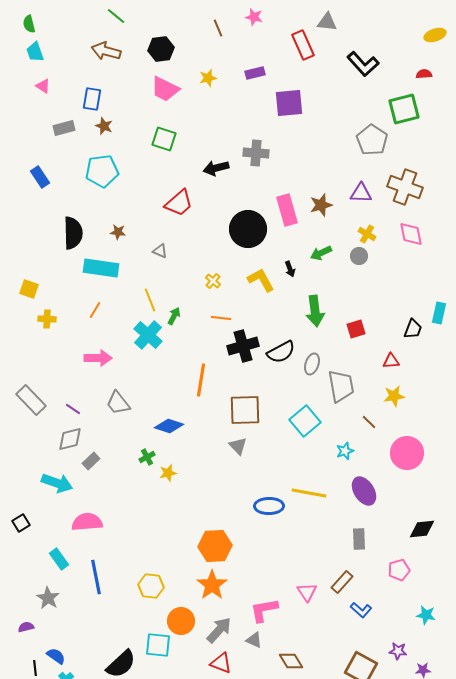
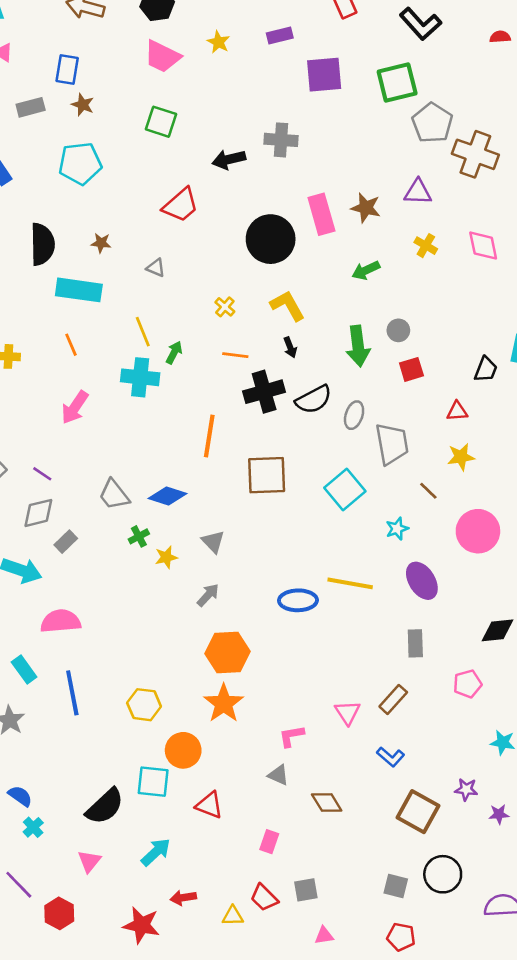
yellow star: (208, 78) -> (218, 42), turned -30
green square: (404, 109) -> (397, 83), moved
brown cross: (405, 187) -> (475, 154), moved
brown star: (321, 205) -> (366, 208), turned 30
gray circle: (359, 256) -> (398, 330), moved
black arrow: (290, 269) -> (290, 347), moved
orange line: (95, 310) -> (71, 345), turned -54
cyan cross: (148, 335) -> (140, 377), turned -36
pink arrow: (98, 358) -> (75, 407), turned 124
gray trapezoid: (118, 403) -> (114, 495), moved
gray triangle: (238, 446) -> (213, 542), moved
pink L-shape: (264, 610) -> (291, 736), size x0.7
blue L-shape: (361, 610) -> (391, 757), moved
gray arrow: (219, 630) -> (208, 595), moved, size x0.7
red triangle: (221, 663) -> (209, 805), moved

